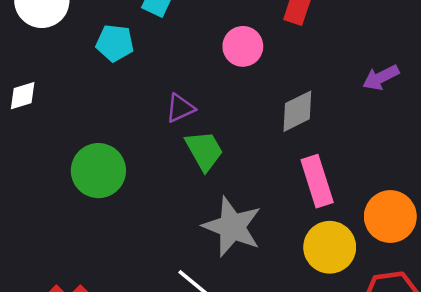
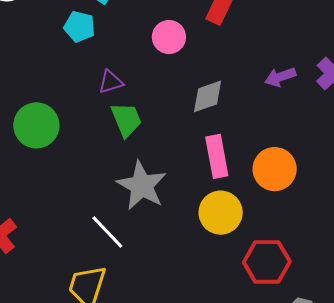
cyan pentagon: (115, 43) -> (79, 27), moved
orange circle: (390, 217) -> (275, 169), moved

